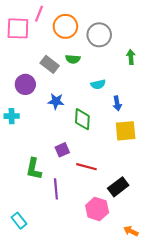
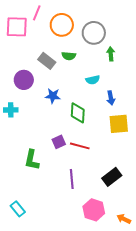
green arrow: (131, 57) -> (111, 54), moved
red line: (87, 167) -> (80, 146), moved
purple line: (56, 189) -> (72, 179), moved
pink hexagon: (97, 209) -> (94, 210), moved

